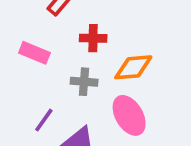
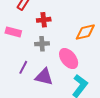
orange diamond: (133, 67) -> (85, 32), moved

